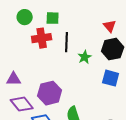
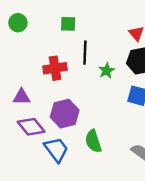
green circle: (25, 17) -> (18, 23), moved
red cross: (42, 38) -> (55, 68), moved

